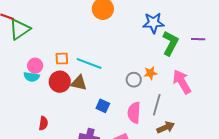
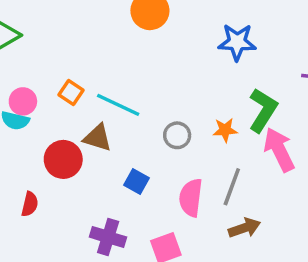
green L-shape: (170, 43) -> (263, 110), moved
orange square: (62, 59) -> (71, 93), turned 32
gray circle: (134, 80) -> (177, 135), moved
red circle: (60, 82) -> (63, 159), moved

